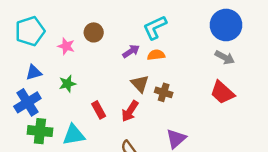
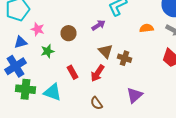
brown circle: (94, 32) -> (68, 33), moved
pink star: (66, 46) -> (38, 29), moved
orange semicircle: (156, 55) -> (146, 28), moved
cyan triangle: (74, 135) -> (52, 92), turned 30

